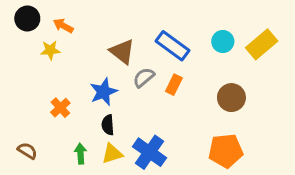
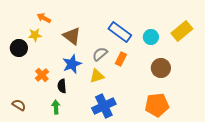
black circle: (27, 18) -> (19, 48), moved
cyan circle: (223, 42) -> (151, 37), moved
brown triangle: (122, 52) -> (72, 36), moved
black semicircle: (108, 125) -> (62, 86), moved
blue cross: (149, 152) -> (104, 106), turned 30
yellow triangle: (112, 154) -> (97, 76), moved

